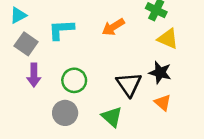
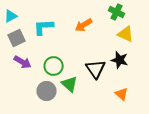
gray square: (26, 44) -> (17, 38), turned 30
purple arrow: (34, 75) -> (23, 62), turned -60
orange triangle: (163, 102) -> (122, 94), moved
green triangle: (112, 117) -> (70, 84), moved

